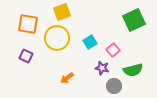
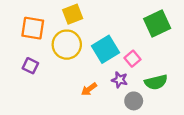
cyan square: (90, 42) -> (105, 49), size x1.6
orange arrow: (67, 78) -> (89, 89), moved

